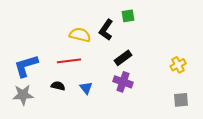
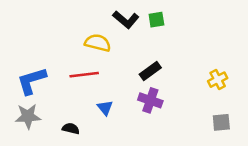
black L-shape: (106, 30) -> (126, 20), moved, turned -85
black semicircle: (58, 86) -> (71, 129), moved

